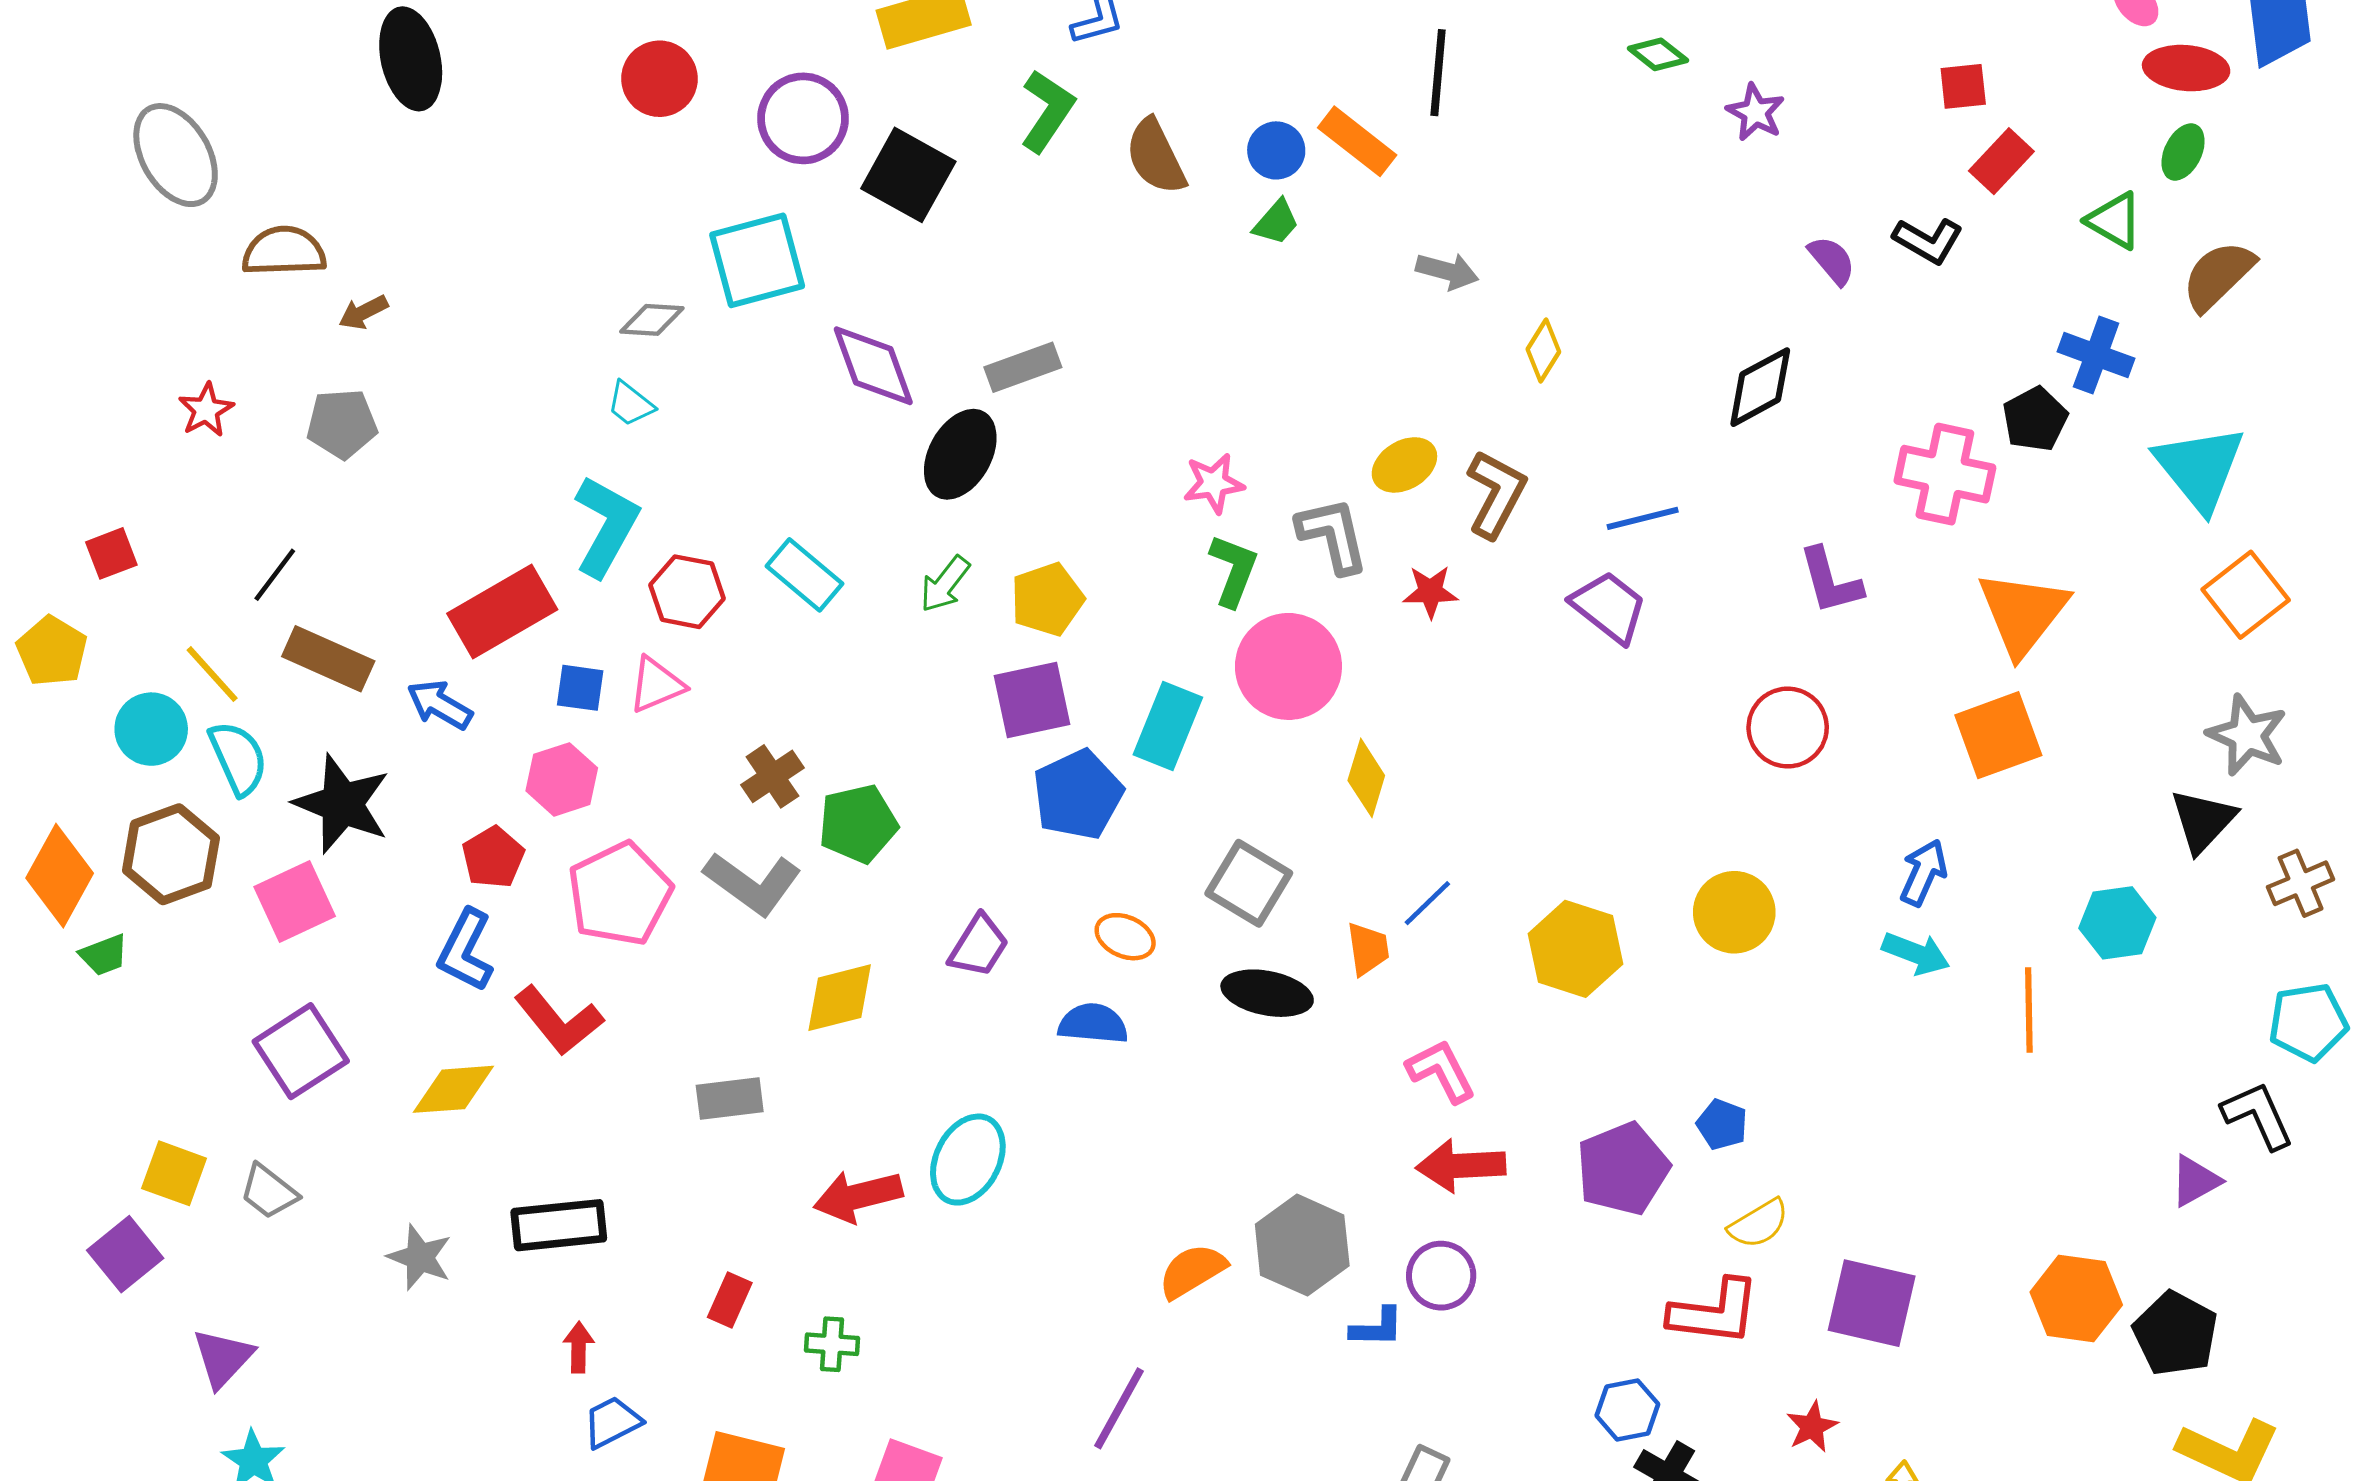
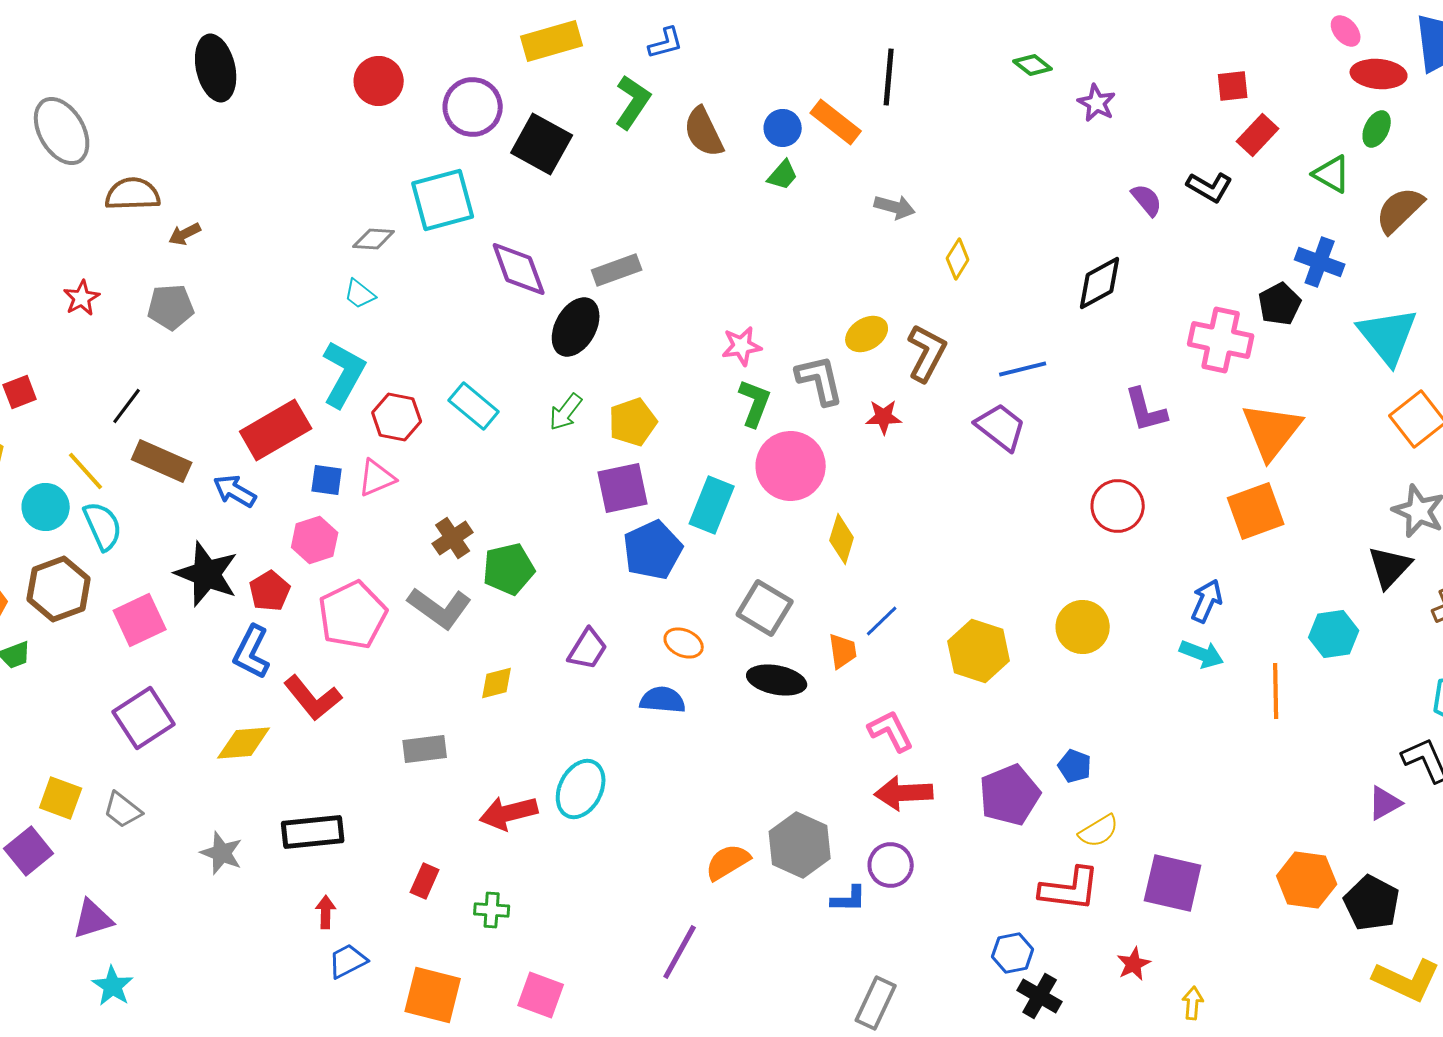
black star: (342, 804) -> (207, 574), moved
yellow diamond: (840, 998) -> (497, 683), size x0.7
purple triangle: (223, 1358) -> (93, 919), turned 30

